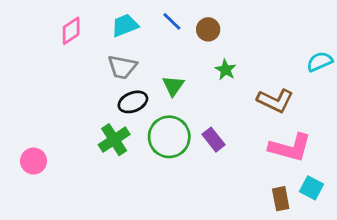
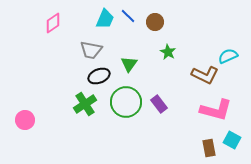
cyan trapezoid: (125, 25) -> (105, 19), moved, turned 135
cyan semicircle: (320, 62) -> (228, 56), moved

